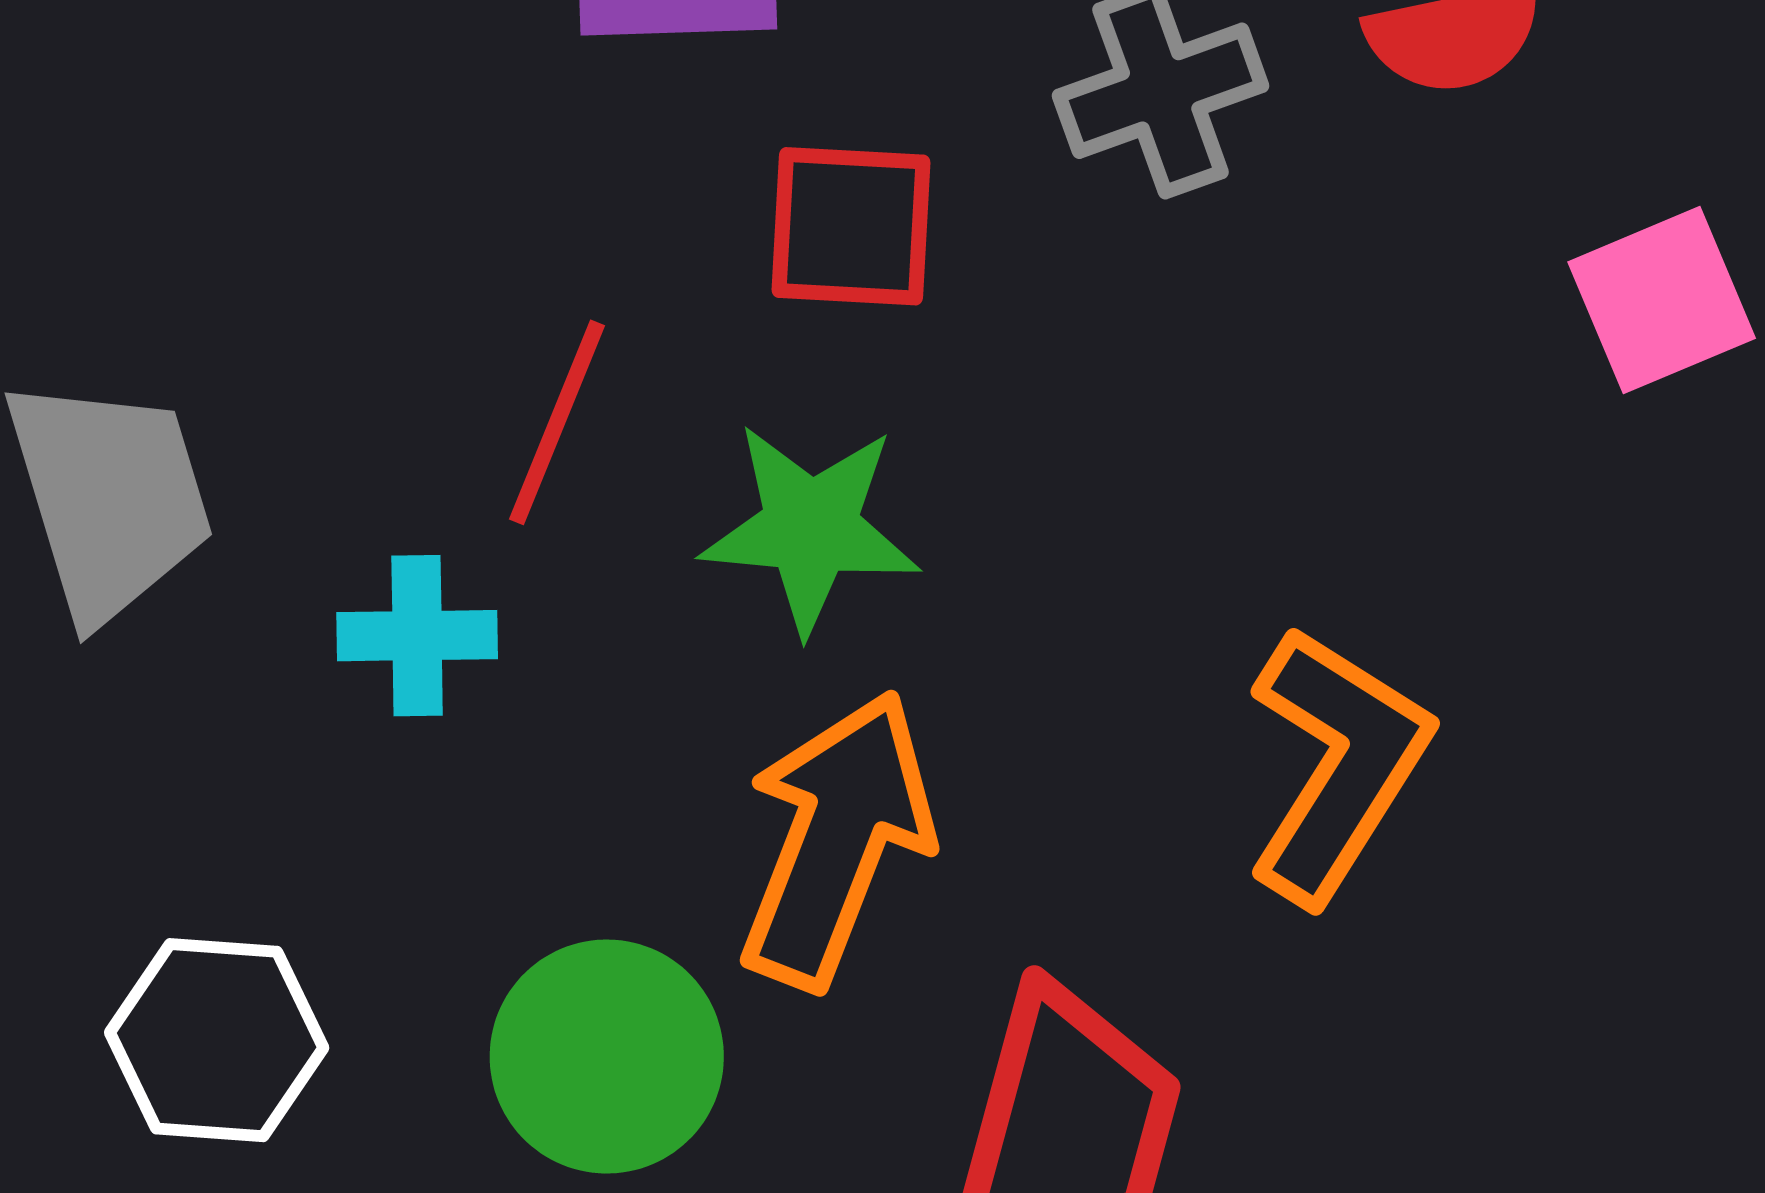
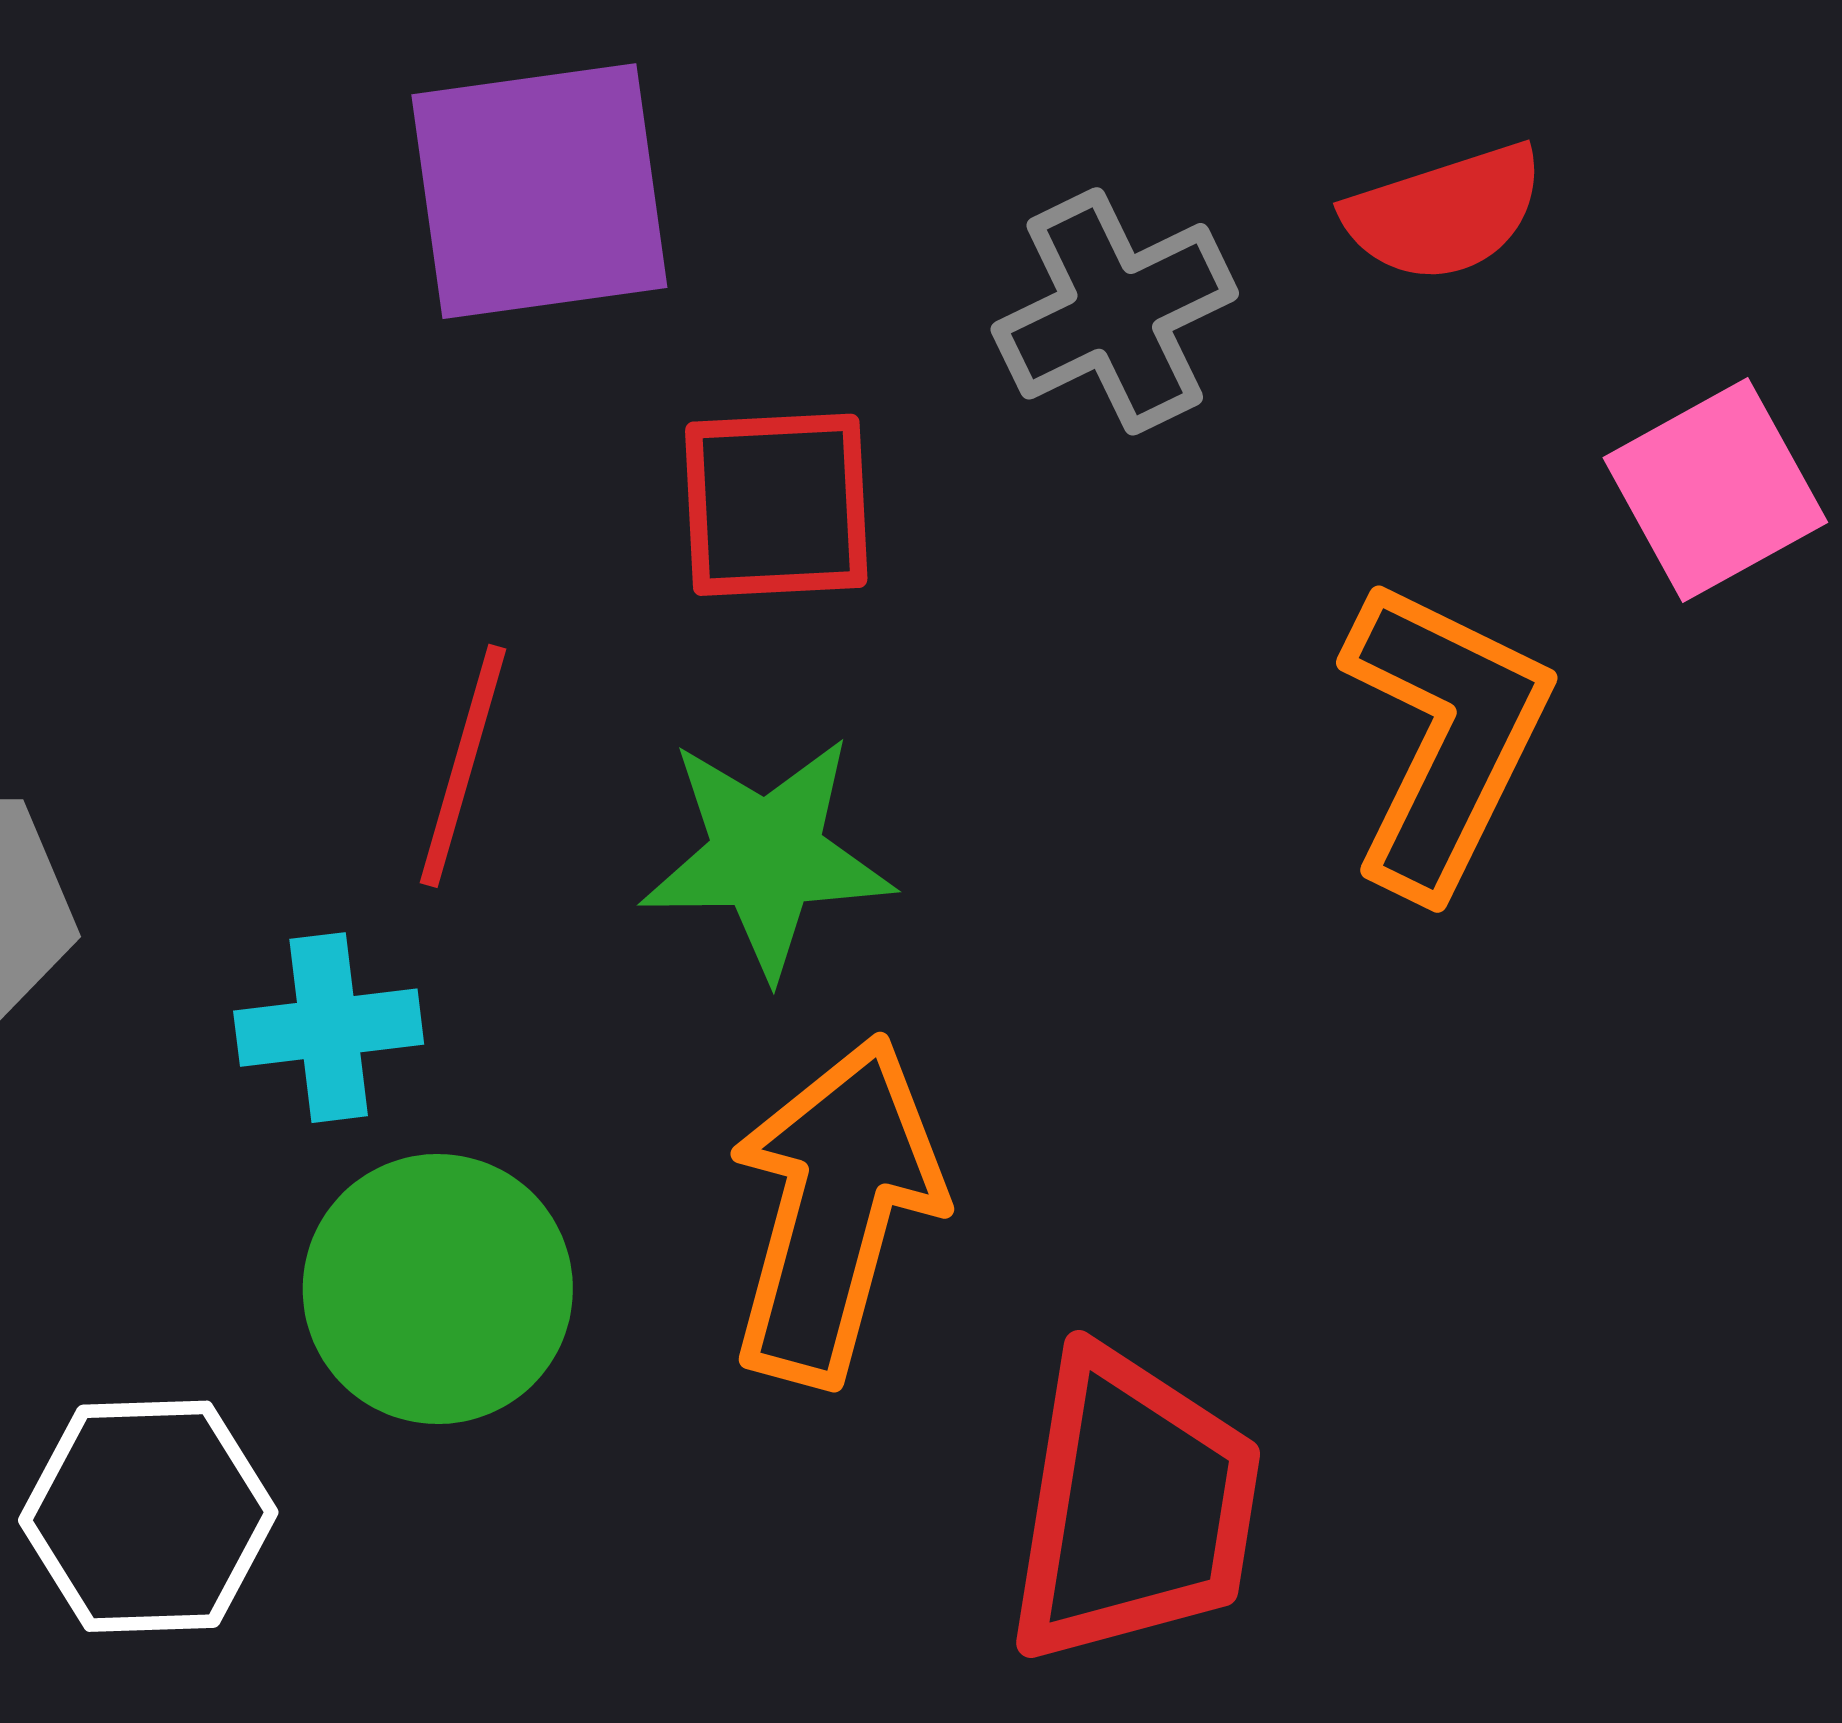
orange L-shape: (1337, 765) -> (1445, 737), moved
green circle: (607, 1057) -> (438, 1289), moved

